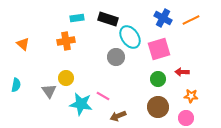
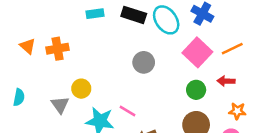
orange line: (191, 20) -> (232, 49), moved
cyan ellipse: (130, 37) -> (166, 20), moved
orange cross: (66, 41) -> (58, 49), moved
pink square: (159, 49) -> (197, 52), turned -30

